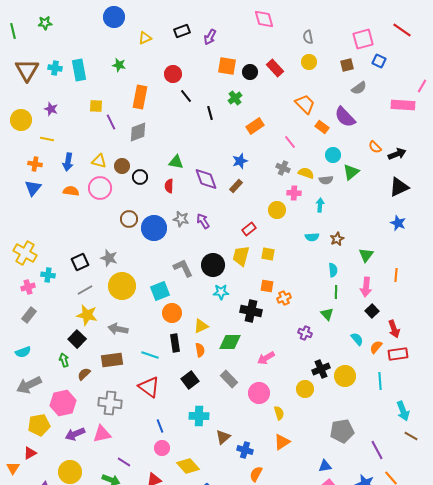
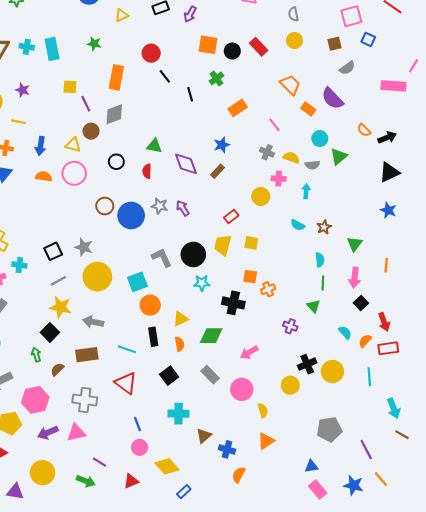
brown circle: (122, 166) -> (91, 131), moved
cyan semicircle: (312, 237) -> (298, 225), turned 32

